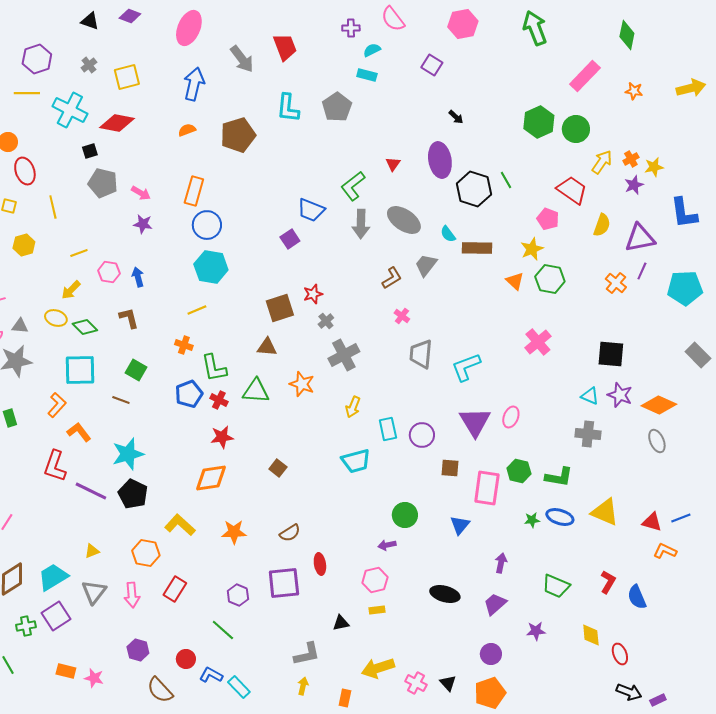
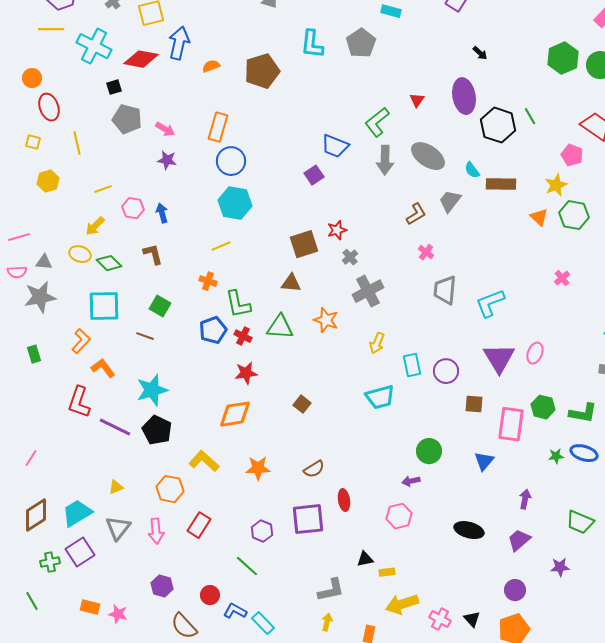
blue arrow: (194, 84) -> (179, 43), moved
pink cross: (538, 342) -> (562, 278), size x0.6
yellow rectangle: (377, 610) -> (387, 572), moved

